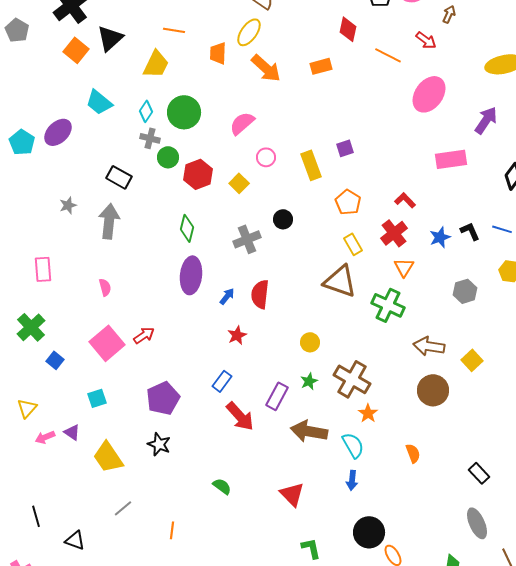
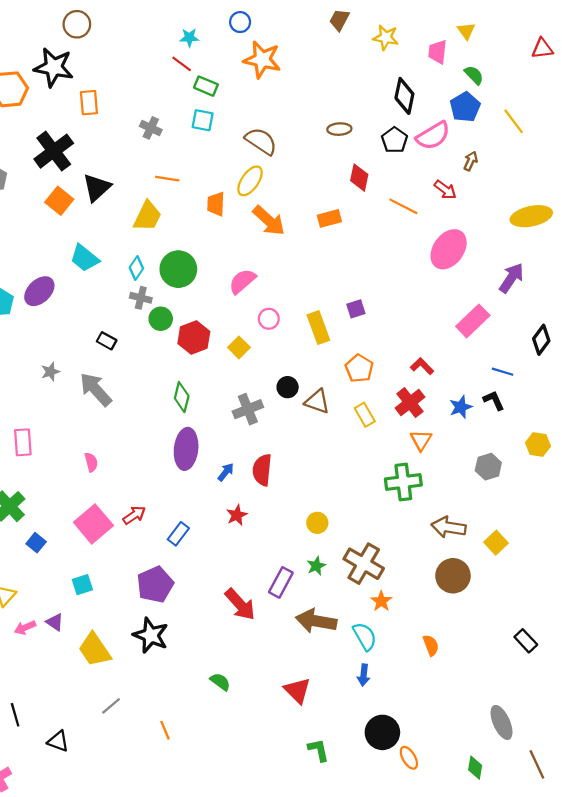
pink rectangle: (451, 159) -> (473, 321), turned -36
black rectangle: (119, 177) -> (107, 341), size x0.7
gray arrow: (109, 221) -> (96, 389), turned -48
blue line: (502, 229) -> (503, 372), moved
brown triangle: (340, 281) -> (317, 401), moved, size x0.7
green cross: (388, 305) -> (403, 482), turned -32
blue rectangle: (222, 381) -> (178, 534), moved
black star: (159, 444) -> (151, 635), size x1.4
black rectangle: (479, 473) -> (526, 641), moved
orange line: (172, 530) -> (165, 730), turned -30

